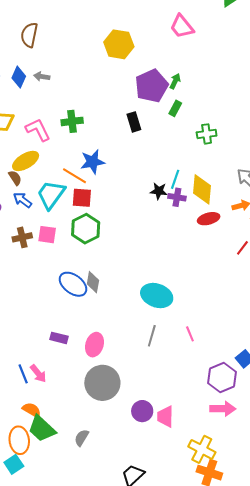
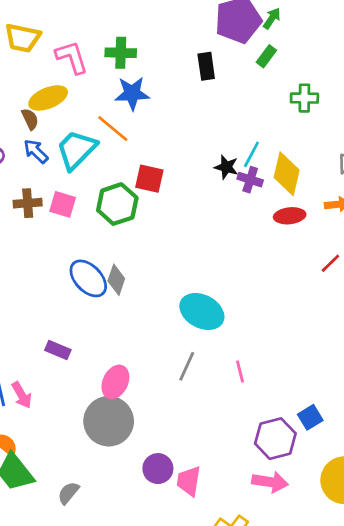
blue star: (92, 162) -> (132, 93), moved
red square: (82, 198) -> (149, 179), moved
pink ellipse: (94, 345) -> (115, 382), moved

